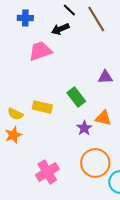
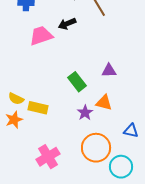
black arrow: (60, 29) -> (67, 24), moved
purple triangle: (105, 77) -> (109, 71), moved
yellow rectangle: (42, 107) -> (38, 108), moved

